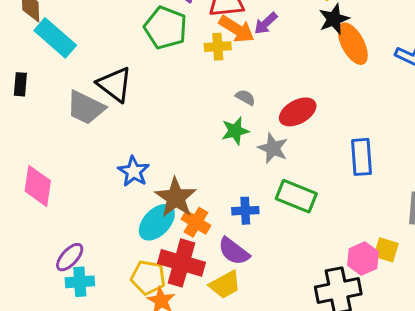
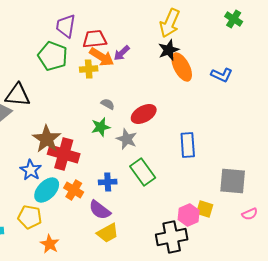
black triangle: (115, 84) -> (18, 95), turned -32
blue star: (134, 171) -> (31, 170), moved
green rectangle: (296, 196) -> (143, 172), turned 32
brown star: (176, 198) -> (47, 139), moved
red cross: (181, 263) -> (64, 154), moved
yellow pentagon: (148, 277) -> (30, 217), moved
yellow trapezoid: (225, 285) -> (108, 233), moved

